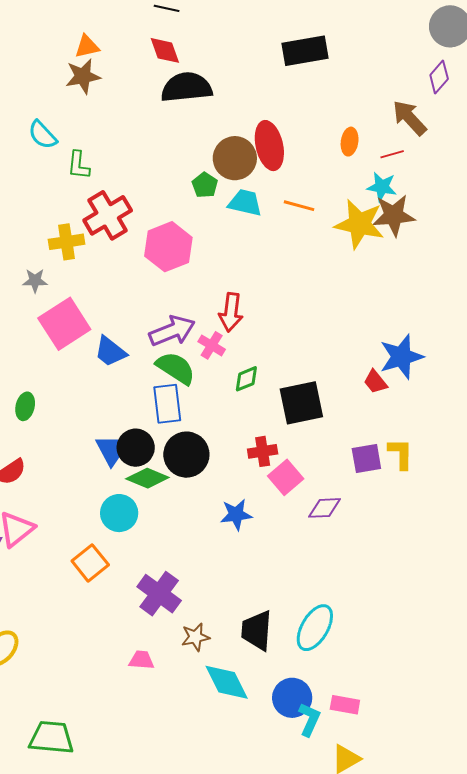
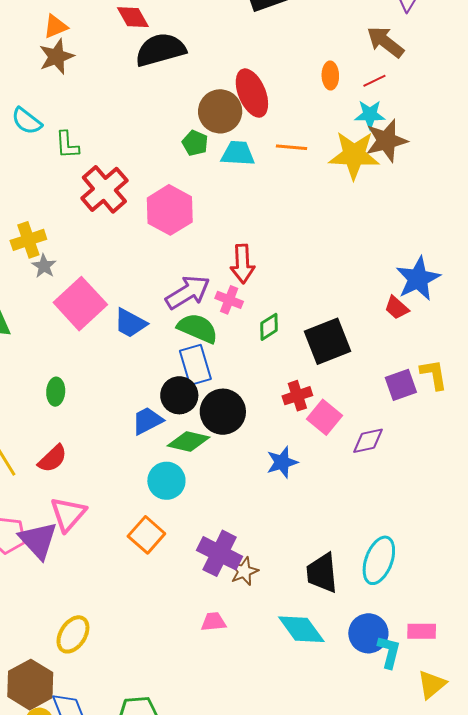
yellow cross: (66, 242) -> (28, 240), moved
gray star: (35, 281) -> (44, 266), turned -30
black circle: (136, 448) -> (179, 395), moved
blue trapezoid: (111, 451) -> (147, 421), turned -80
brown star: (195, 637) -> (244, 571), moved

